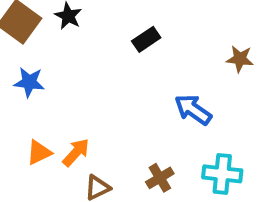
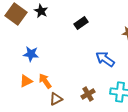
blue star: (29, 82) -> (31, 54), moved
orange arrow: (76, 152) -> (45, 81), turned -77

